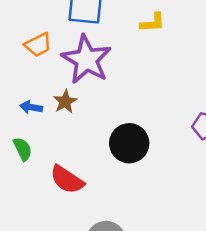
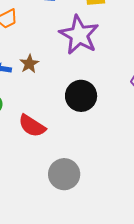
purple star: (86, 60) -> (79, 35), moved

